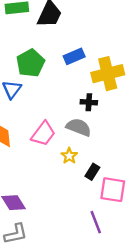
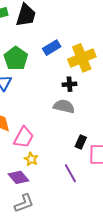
pink trapezoid: (43, 134) -> (24, 137), moved
yellow star: (69, 156) -> (31, 159), moved
purple line: (96, 222) -> (70, 173), moved

